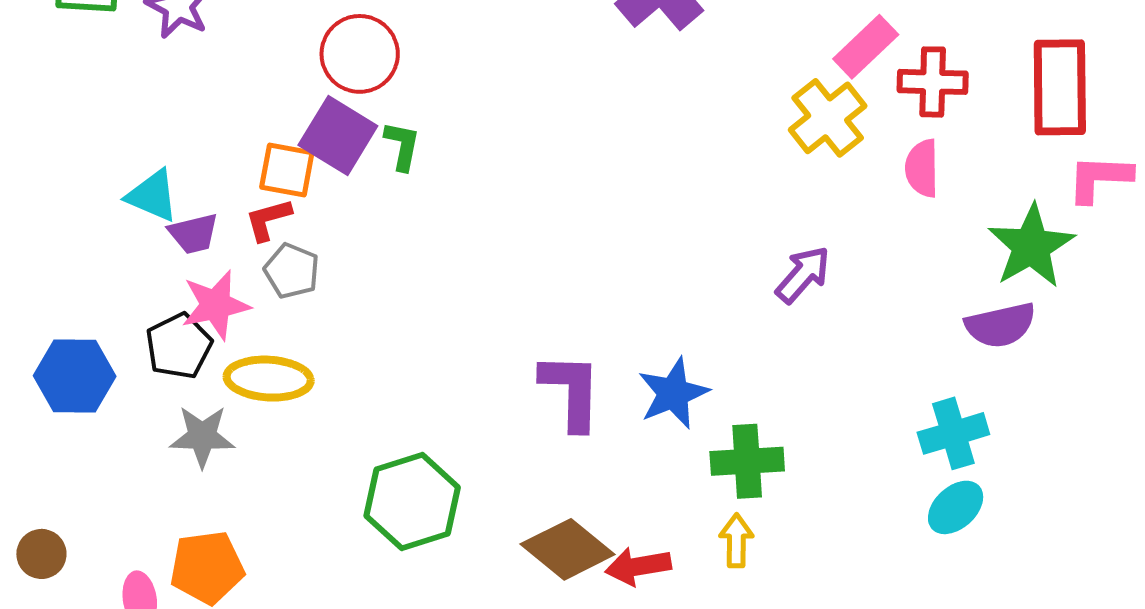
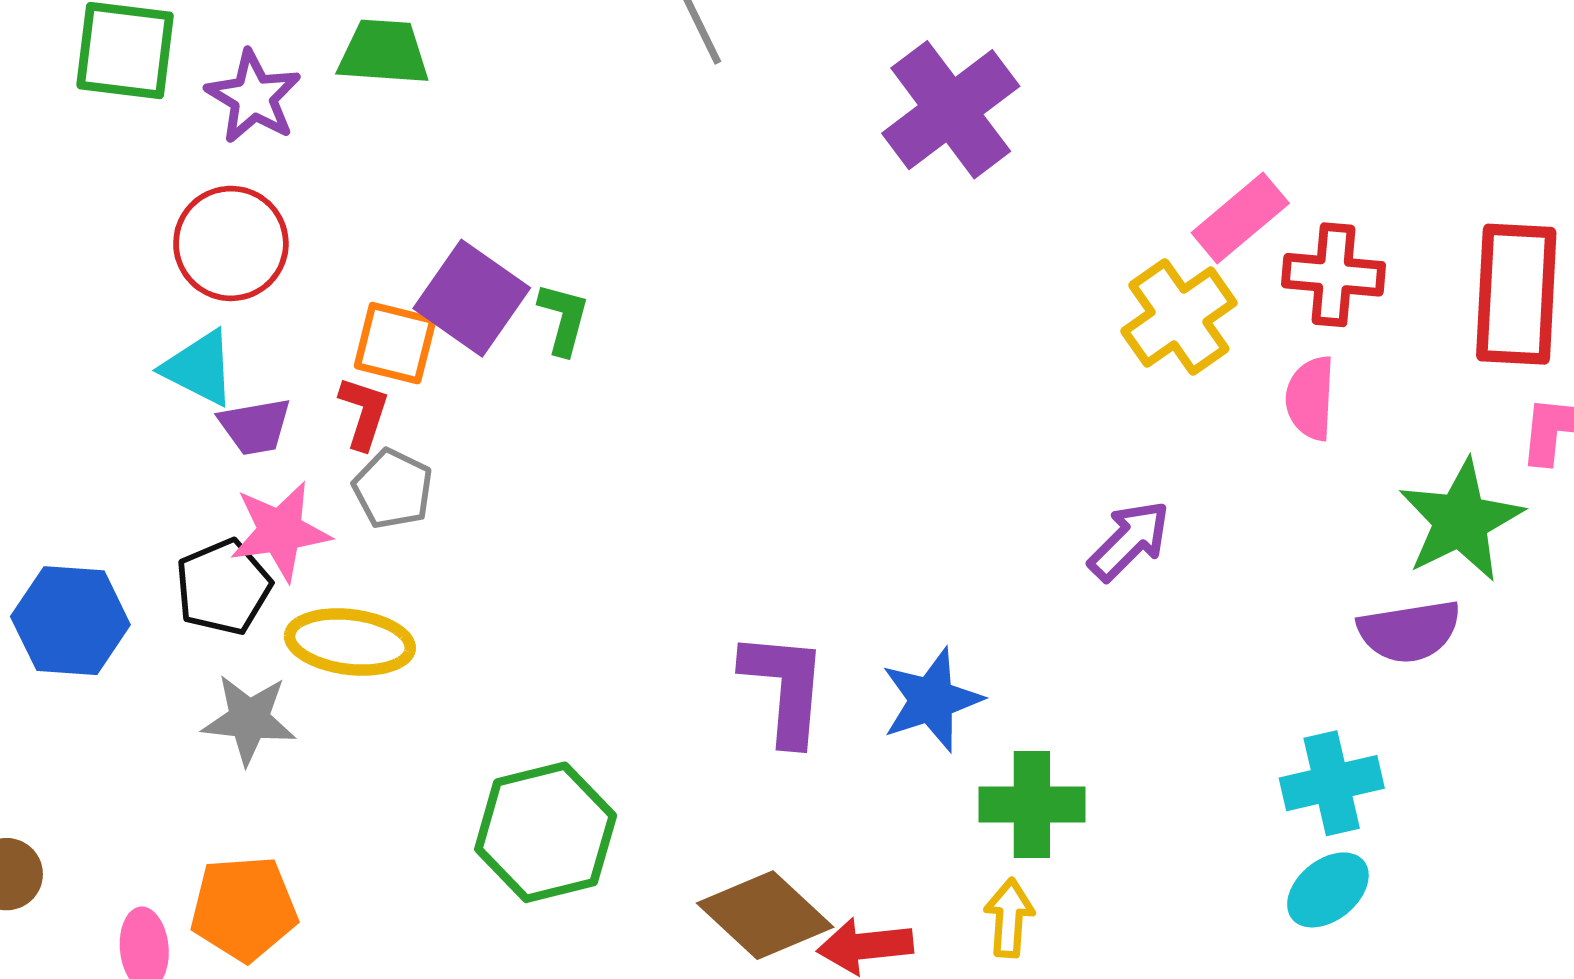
red circle: (360, 54) -> (231, 243), moved
red L-shape: (268, 220) -> (364, 413), turned 120

